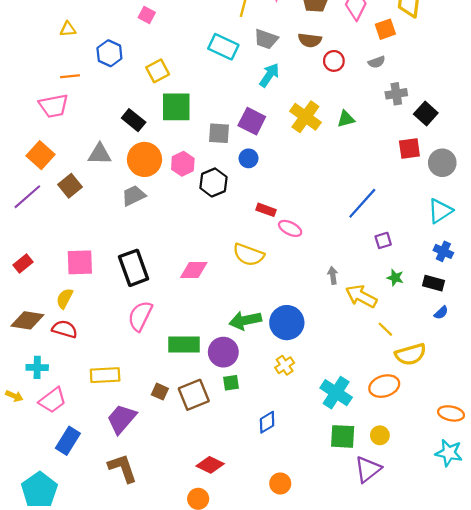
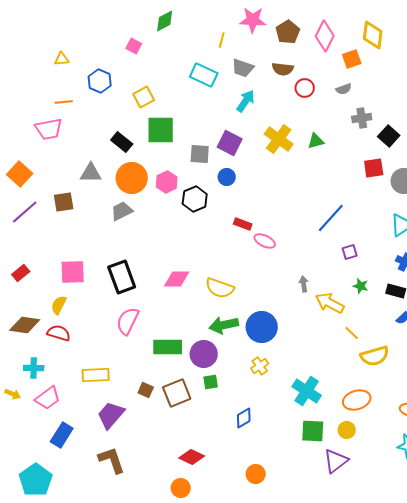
orange square: (41, 155) -> (20, 174), moved
brown square: (70, 186) -> (64, 202), turned 30
yellow semicircle: (248, 255) -> (220, 288), moved
orange ellipse: (384, 386) -> (357, 400), moved

